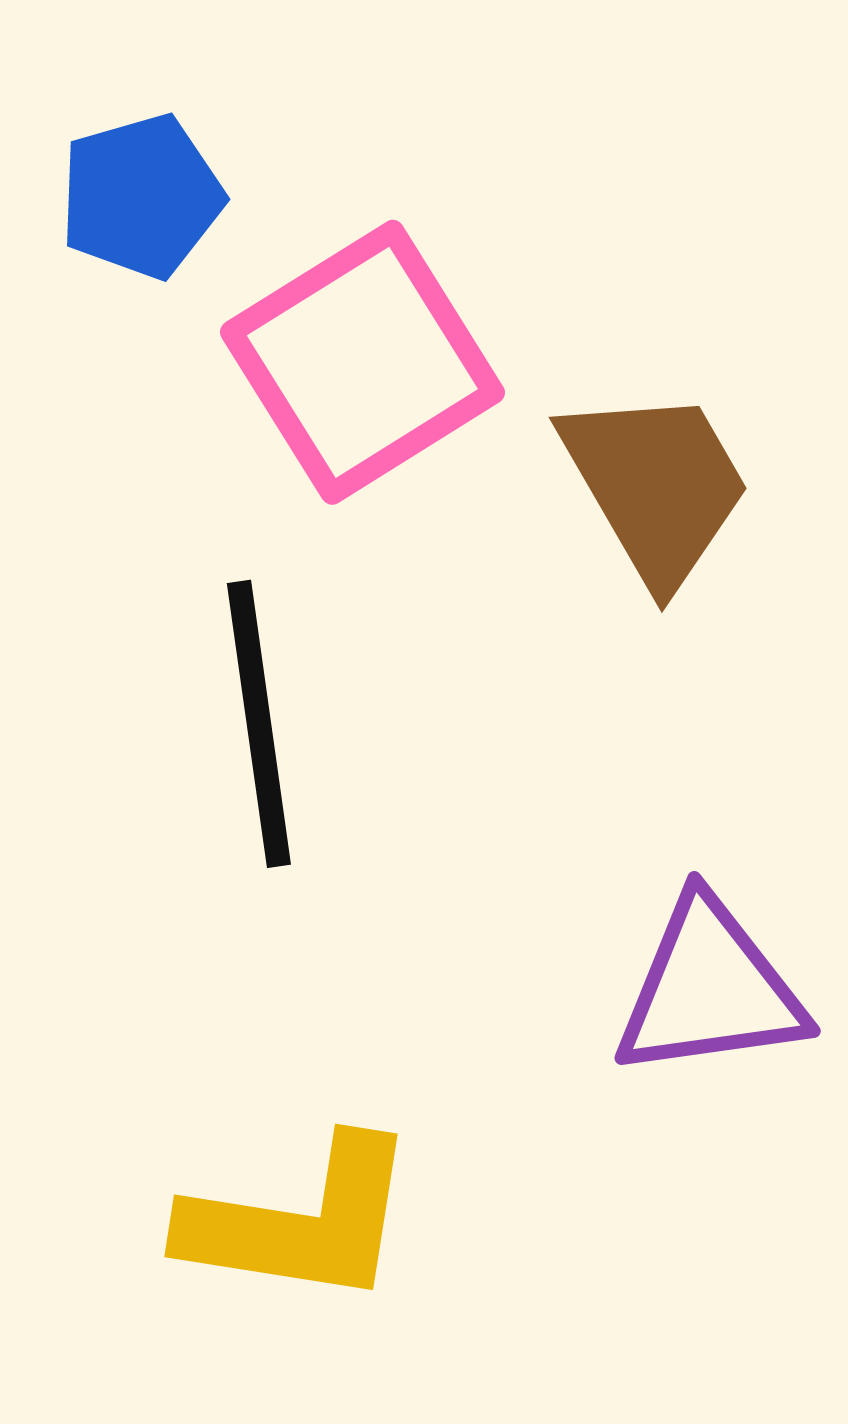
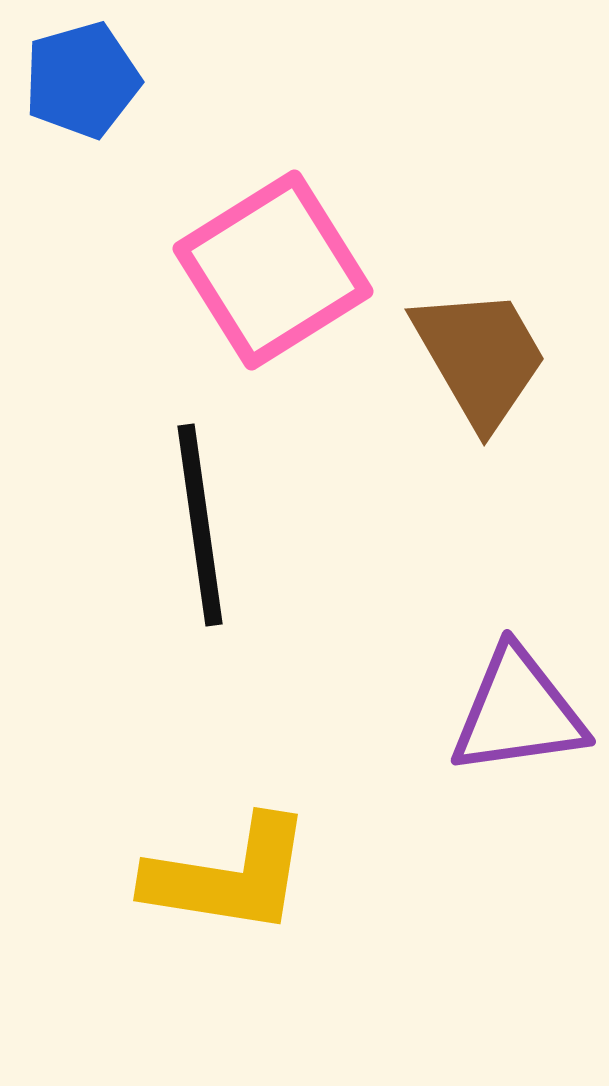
blue pentagon: (141, 196) -> (82, 80), moved

